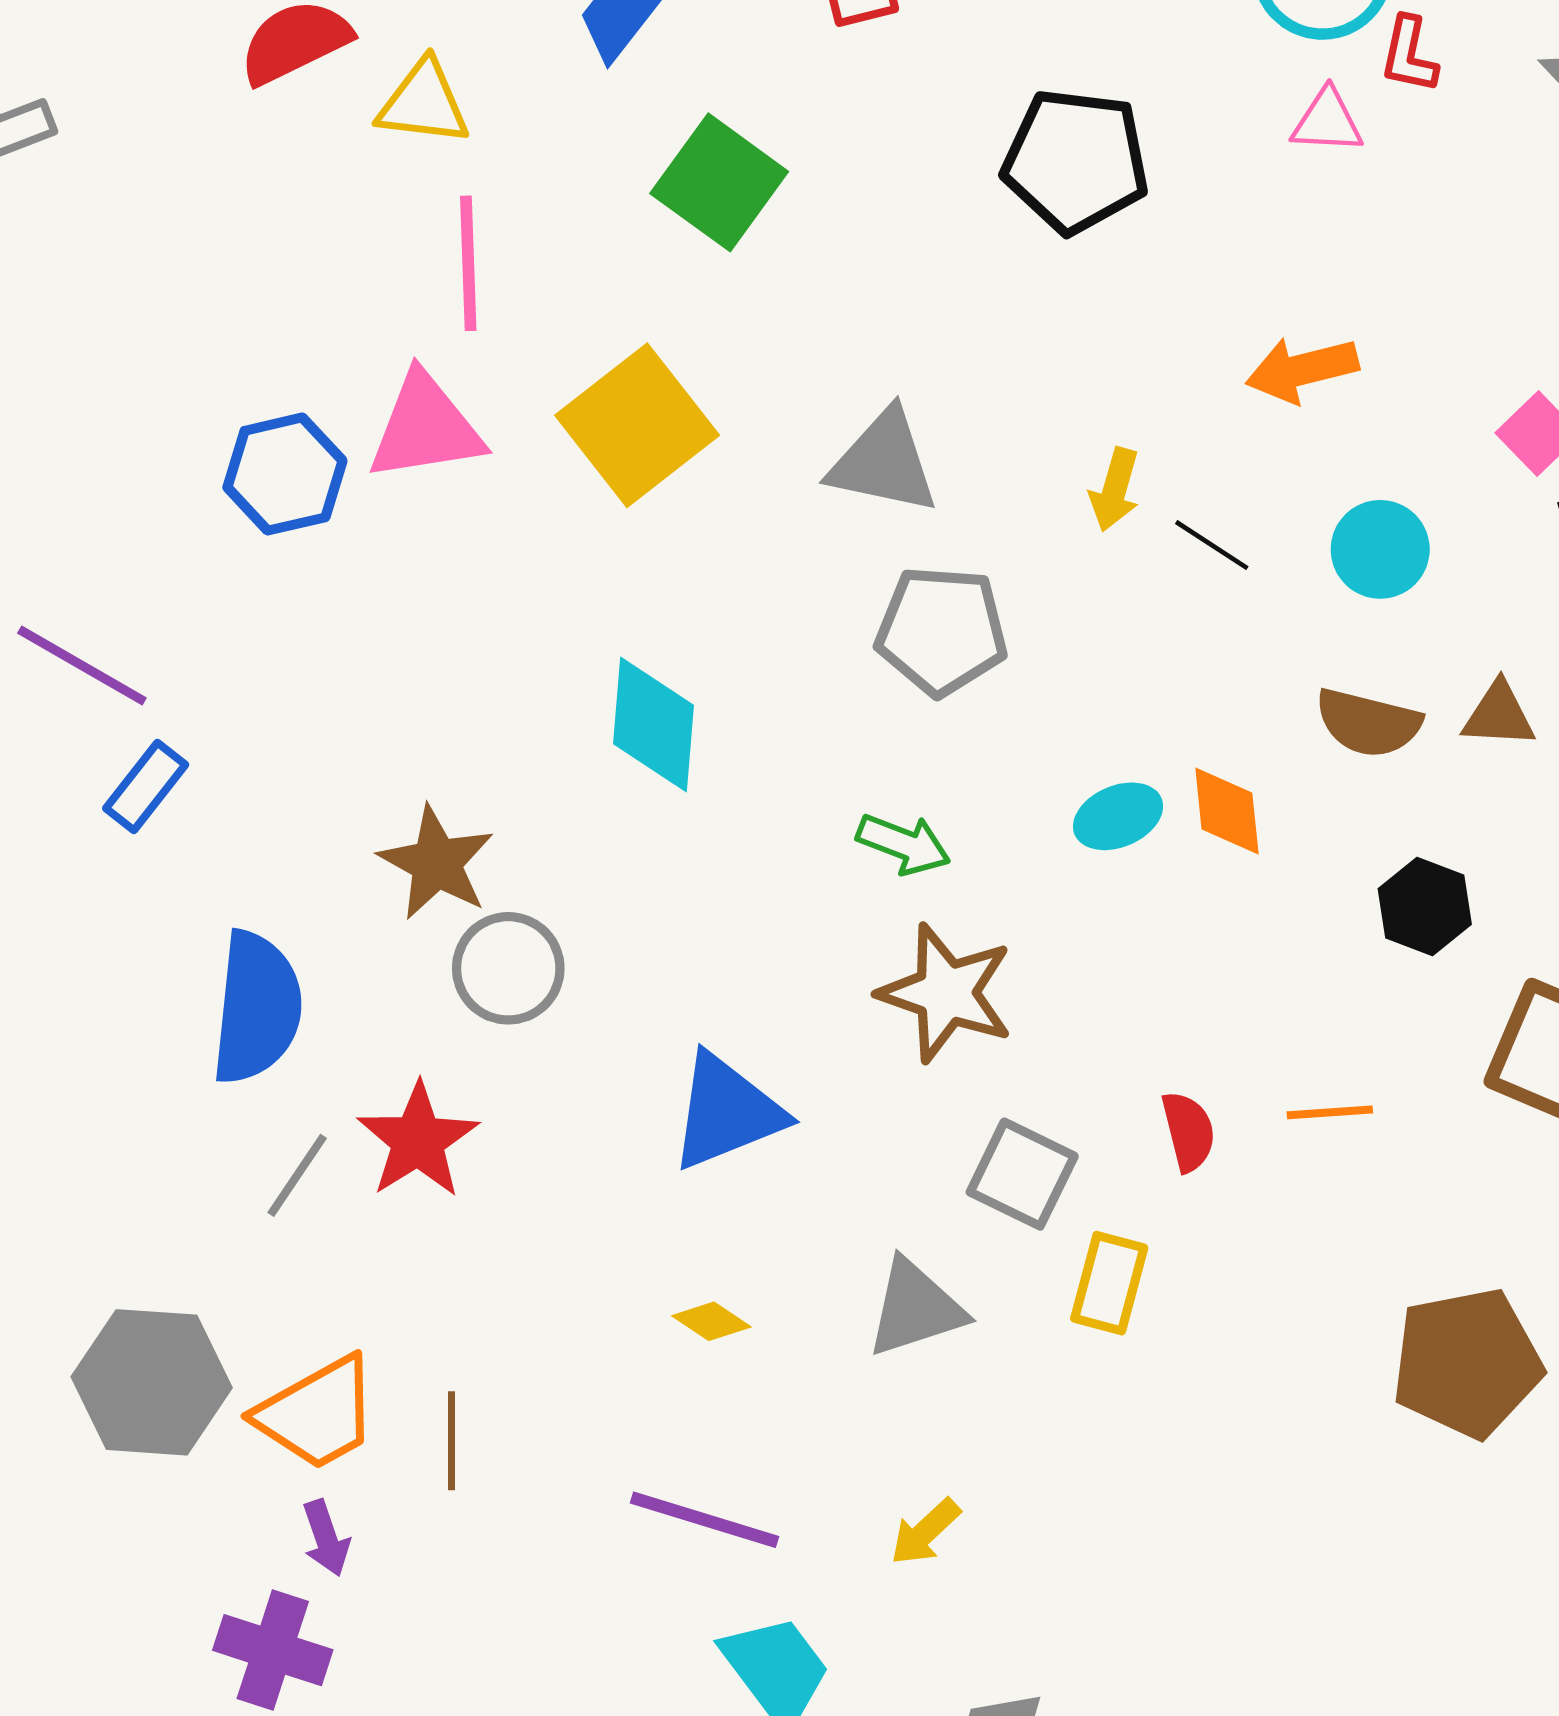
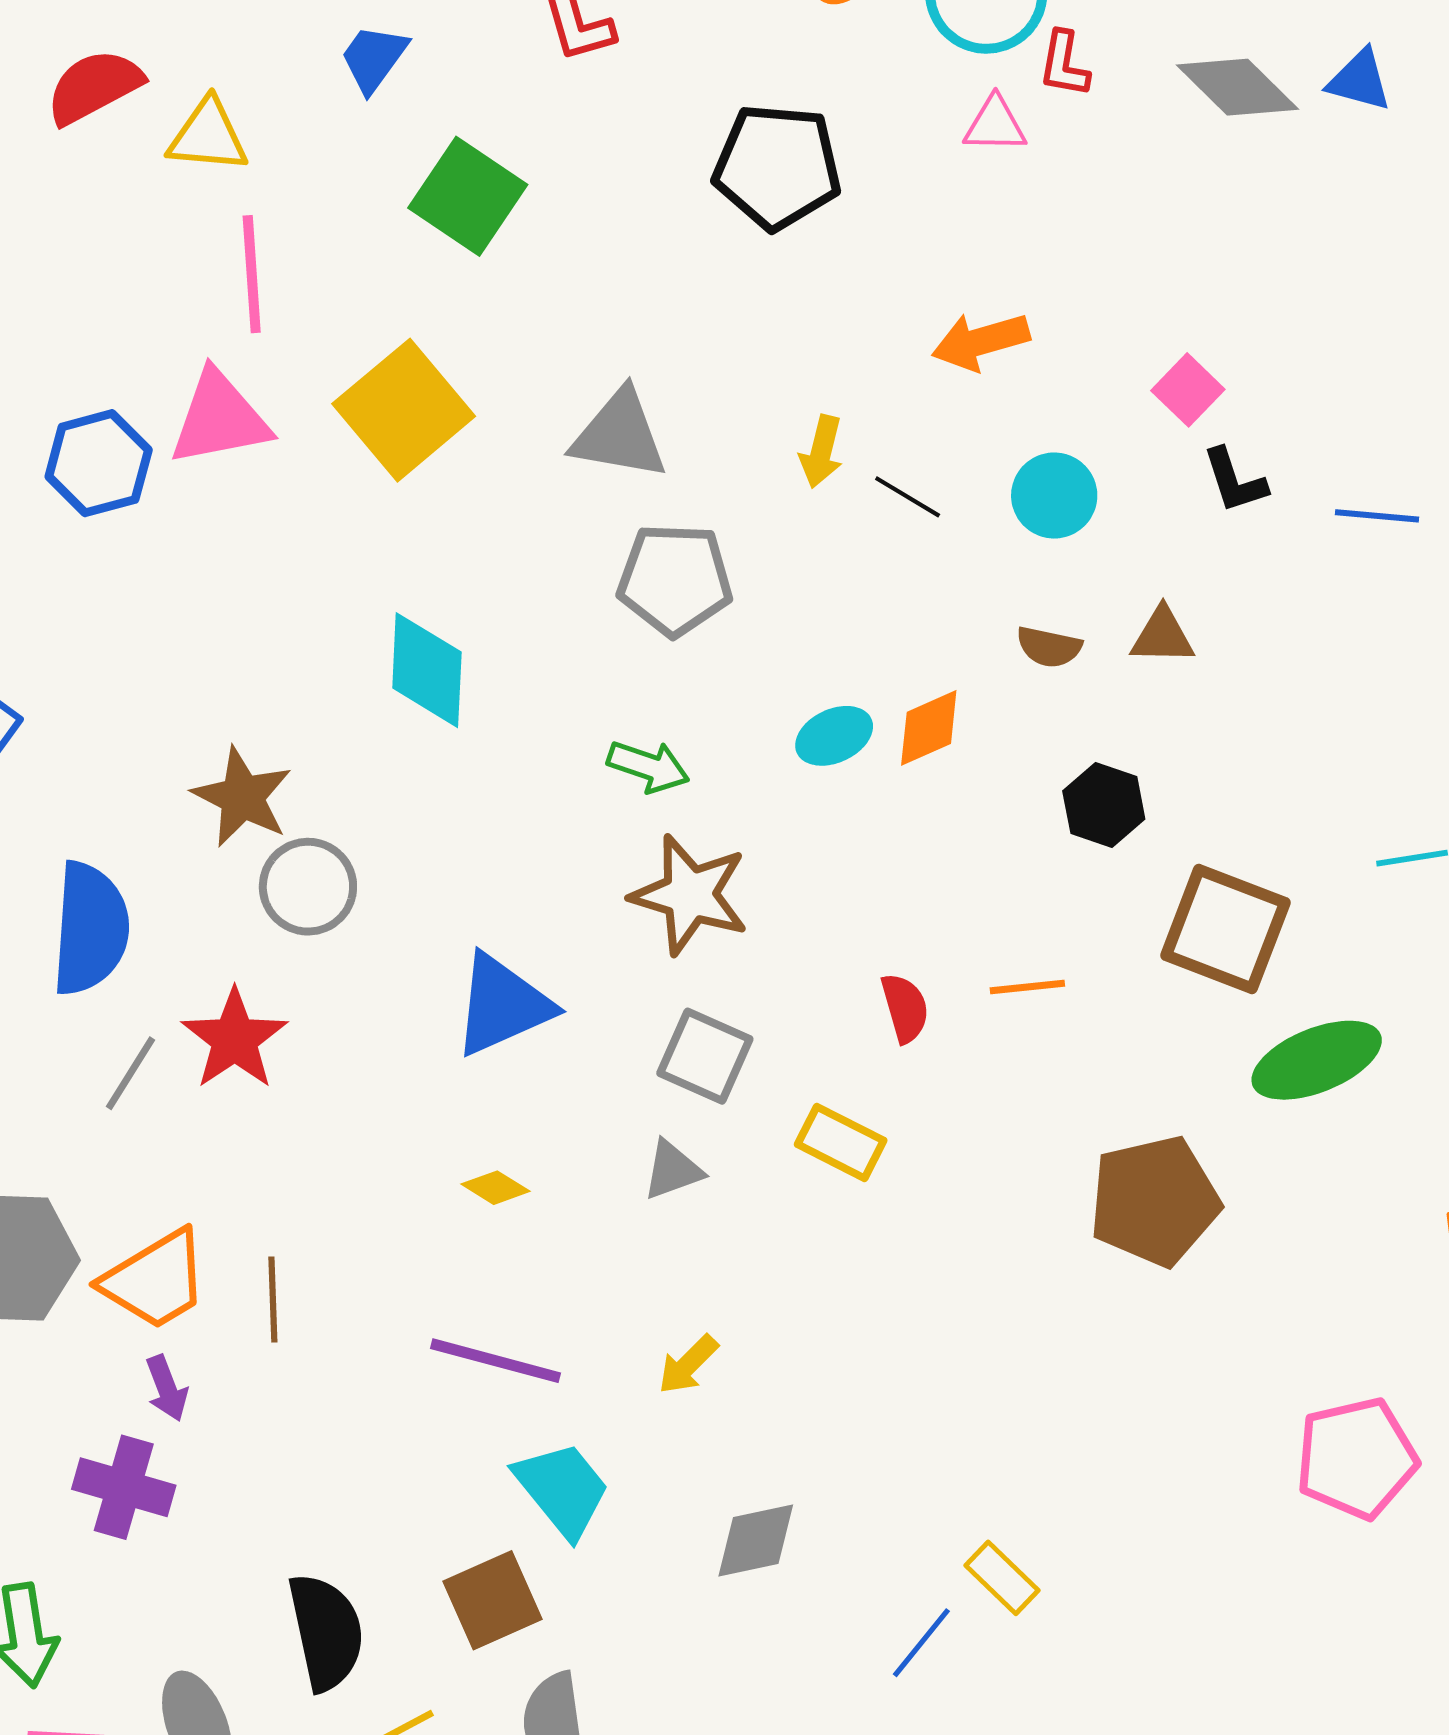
brown semicircle: (1368, 723) -> (1049, 647), size x0.7
orange diamond: (1227, 811) -> (929, 728), turned 74
gray square: (1022, 1174) -> (705, 1056), moved
yellow rectangle: (1109, 1283) -> (841, 1142), turned -76
gray triangle: (915, 1308) -> (673, 1170), size x0.7

